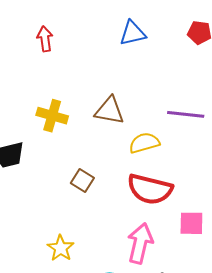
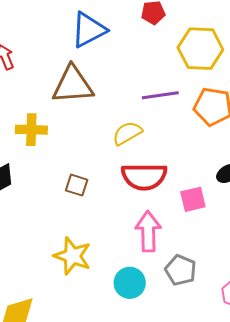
blue triangle: (133, 33) -> (89, 30), size x1.4
brown triangle: (109, 111) -> (73, 85), moved, size x1.4
yellow star: (61, 248) -> (72, 256), size x1.4

